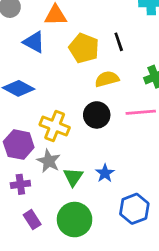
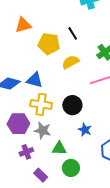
blue triangle: (34, 42) -> (35, 80), moved
black circle: (97, 115) -> (72, 105), moved
green triangle: (73, 177) -> (59, 148), moved, turned -49
green circle: (75, 220) -> (71, 168), size x0.7

